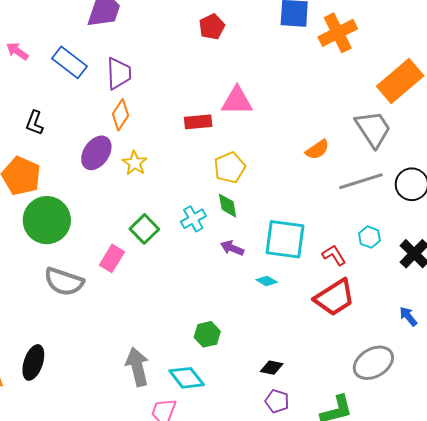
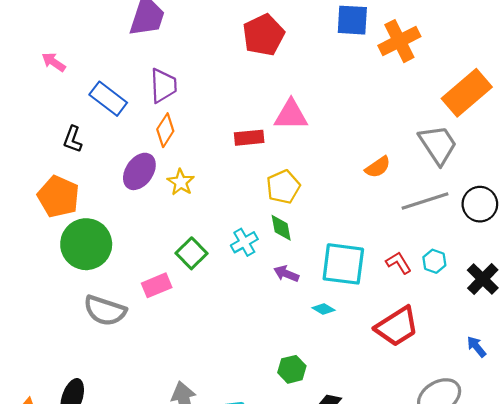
red pentagon: (212, 27) -> (264, 35), size x1.5
blue rectangle: (70, 62) -> (108, 99), moved
red L-shape: (334, 255) -> (399, 263), moved
pink rectangle: (112, 258) -> (157, 285), turned 36
green hexagon: (207, 334) -> (292, 369), moved

